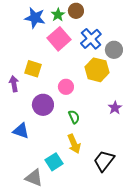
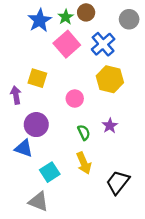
blue star: (35, 18) -> (40, 20), turned 30
gray circle: (114, 50) -> (129, 19), moved
purple circle: (43, 105) -> (36, 125), moved
purple star: (115, 108) -> (110, 126), moved
cyan square: (54, 162) -> (50, 172), moved

